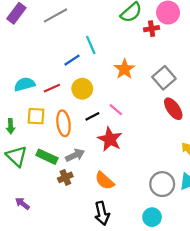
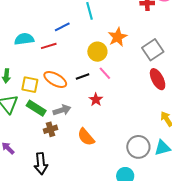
blue line: (72, 60) -> (62, 27), moved
yellow circle: (82, 89) -> (97, 52), moved
yellow square: (36, 116) -> (30, 85), moved
orange ellipse: (64, 123) -> (55, 79), turned -60
red star: (110, 139) -> (96, 100), size x0.6
black arrow: (102, 213) -> (41, 164), moved

